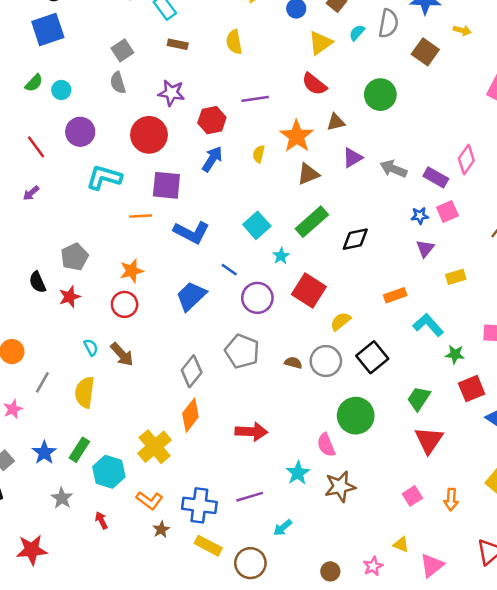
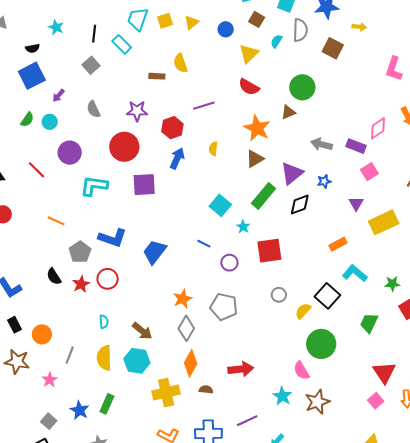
brown rectangle: (178, 44) -> (157, 76), moved
gray square: (122, 50) -> (91, 65), moved
brown triangle: (336, 122) -> (288, 112), moved
orange star: (297, 136) -> (257, 128), moved
purple triangle: (352, 158) -> (292, 173), moved, size x1.4
pink diamond: (466, 159) -> (378, 128), turned 30
purple arrow: (31, 193) -> (58, 96), moved
orange line: (141, 216) -> (56, 221), moved, turned 36
blue star: (420, 216) -> (324, 181), moved
blue L-shape: (191, 232) -> (113, 238), moved
orange star: (132, 271) -> (183, 299), moved
yellow rectangle: (456, 277) -> (384, 222), size x1.8
red square: (309, 290) -> (269, 251), turned -32
blue trapezoid: (191, 296) -> (155, 252), moved
purple circle: (257, 298) -> (229, 263), size x0.7
red circle: (125, 304) -> (108, 279), moved
yellow semicircle: (341, 321) -> (303, 311), moved
cyan L-shape: (428, 325) -> (355, 273), moved
cyan semicircle: (91, 347) -> (104, 322), turned 32
brown arrow: (122, 354) -> (142, 331), moved
gray circle: (326, 361) -> (279, 295), moved, size x0.6
brown semicircle: (293, 363) -> (206, 390), moved
red triangle: (429, 440) -> (384, 372), moved
yellow cross: (155, 447) -> (166, 392), turned 36
cyan hexagon: (109, 472) -> (137, 361), moved

